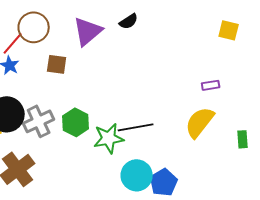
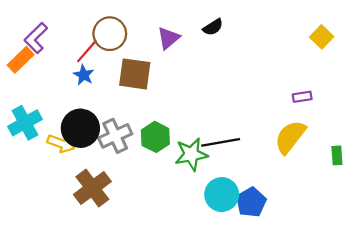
yellow square: (229, 30) -> (322, 37), turned 30
purple triangle: (88, 31) -> (168, 38), size x0.7
brown square: (57, 64) -> (135, 74), size x1.5

